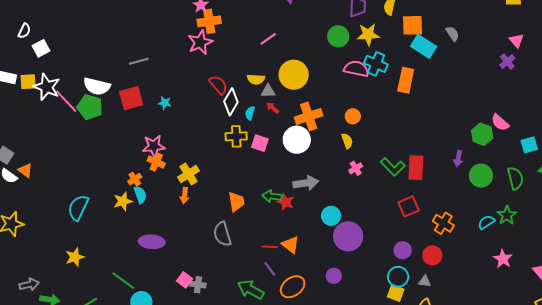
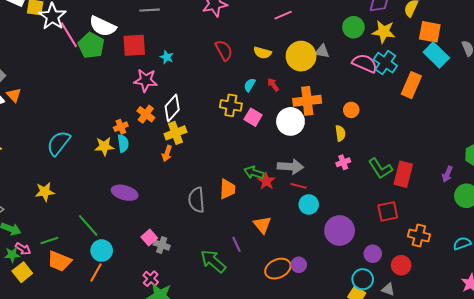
gray triangle: (268, 91) -> (322, 51), moved
white diamond: (231, 102) -> (172, 108), moved
pink star: (154, 146) -> (146, 80), moved
orange trapezoid: (236, 202) -> (227, 189), moved
orange cross: (443, 223) -> (419, 235), turned -30
purple circle: (348, 236) -> (340, 231), moved
red line: (270, 247) -> (299, 186), moved
orange ellipse: (293, 287) -> (278, 269), moved

